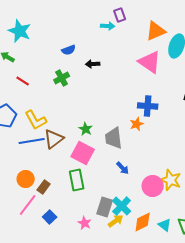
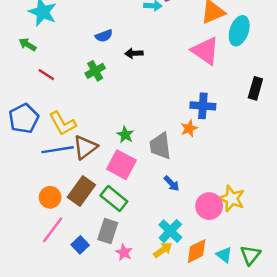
green rectangle: (77, 180) -> (114, 199), turned -40
brown rectangle: (44, 187) -> (81, 191), moved, size x1.6
gray rectangle: (105, 207) -> (108, 231), moved

